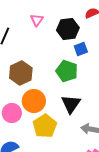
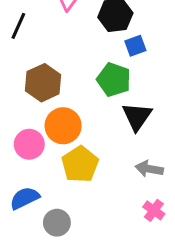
black triangle: (71, 104) -> (137, 117), moved

